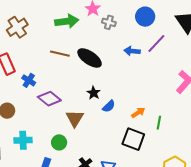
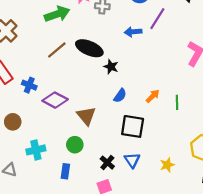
brown line: (60, 54) -> (57, 50), turned -42
black star: (94, 93) -> (111, 67), moved
black square: (133, 139) -> (133, 126), moved

